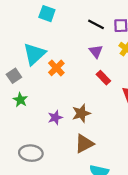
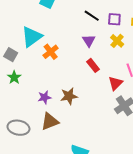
gray square: (14, 76) -> (11, 55), turned -32
brown triangle: (84, 144) -> (50, 121), moved

